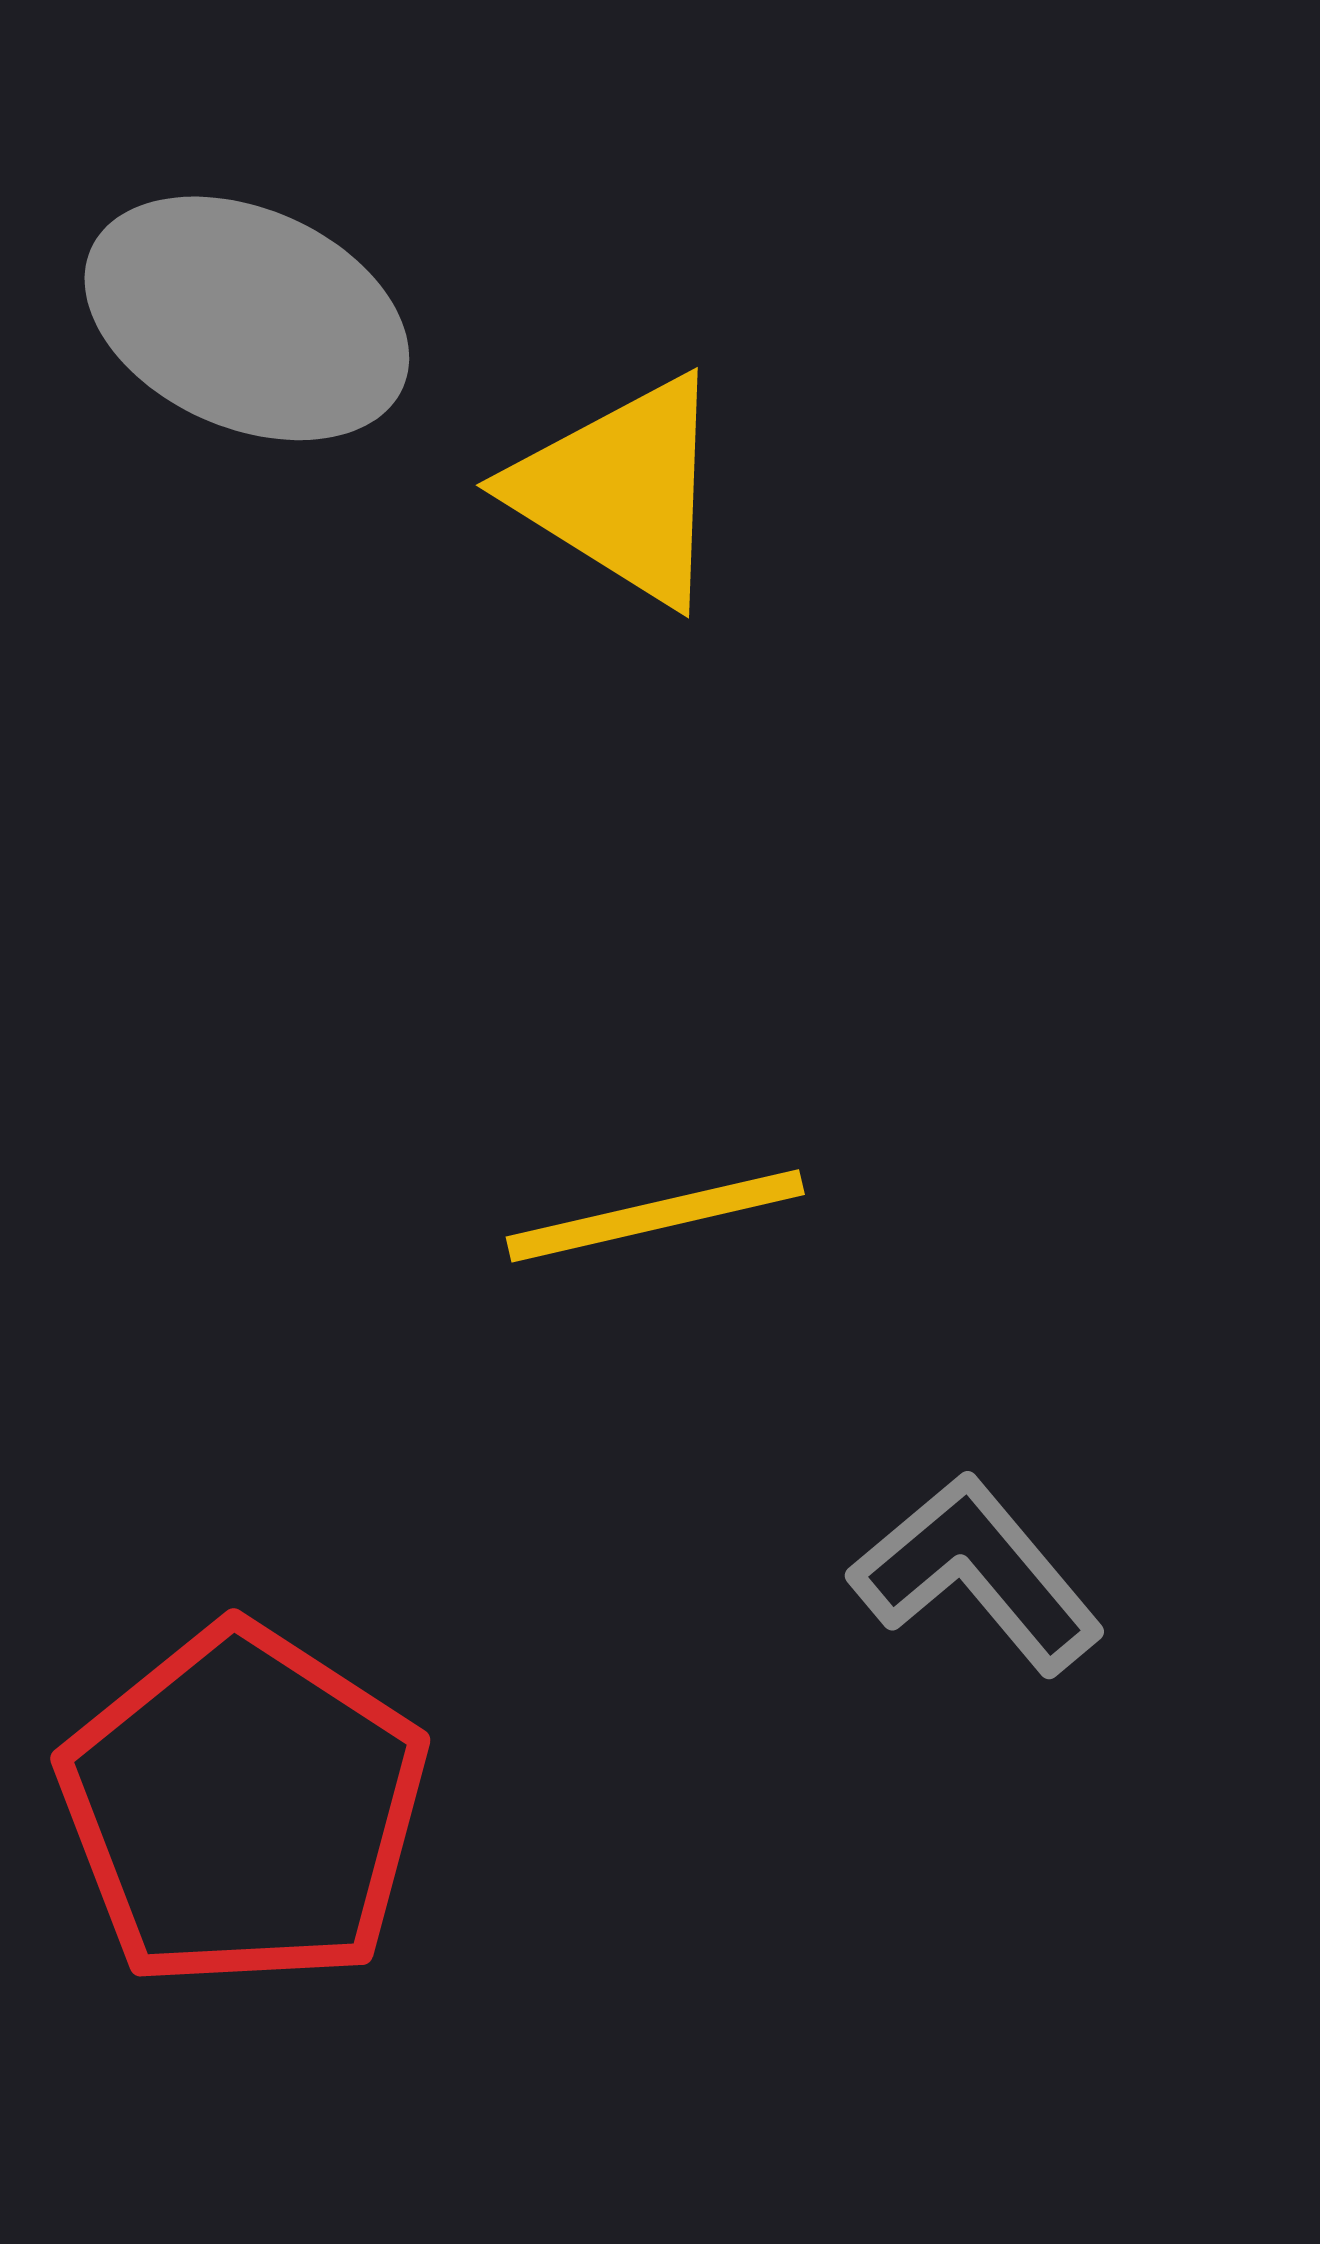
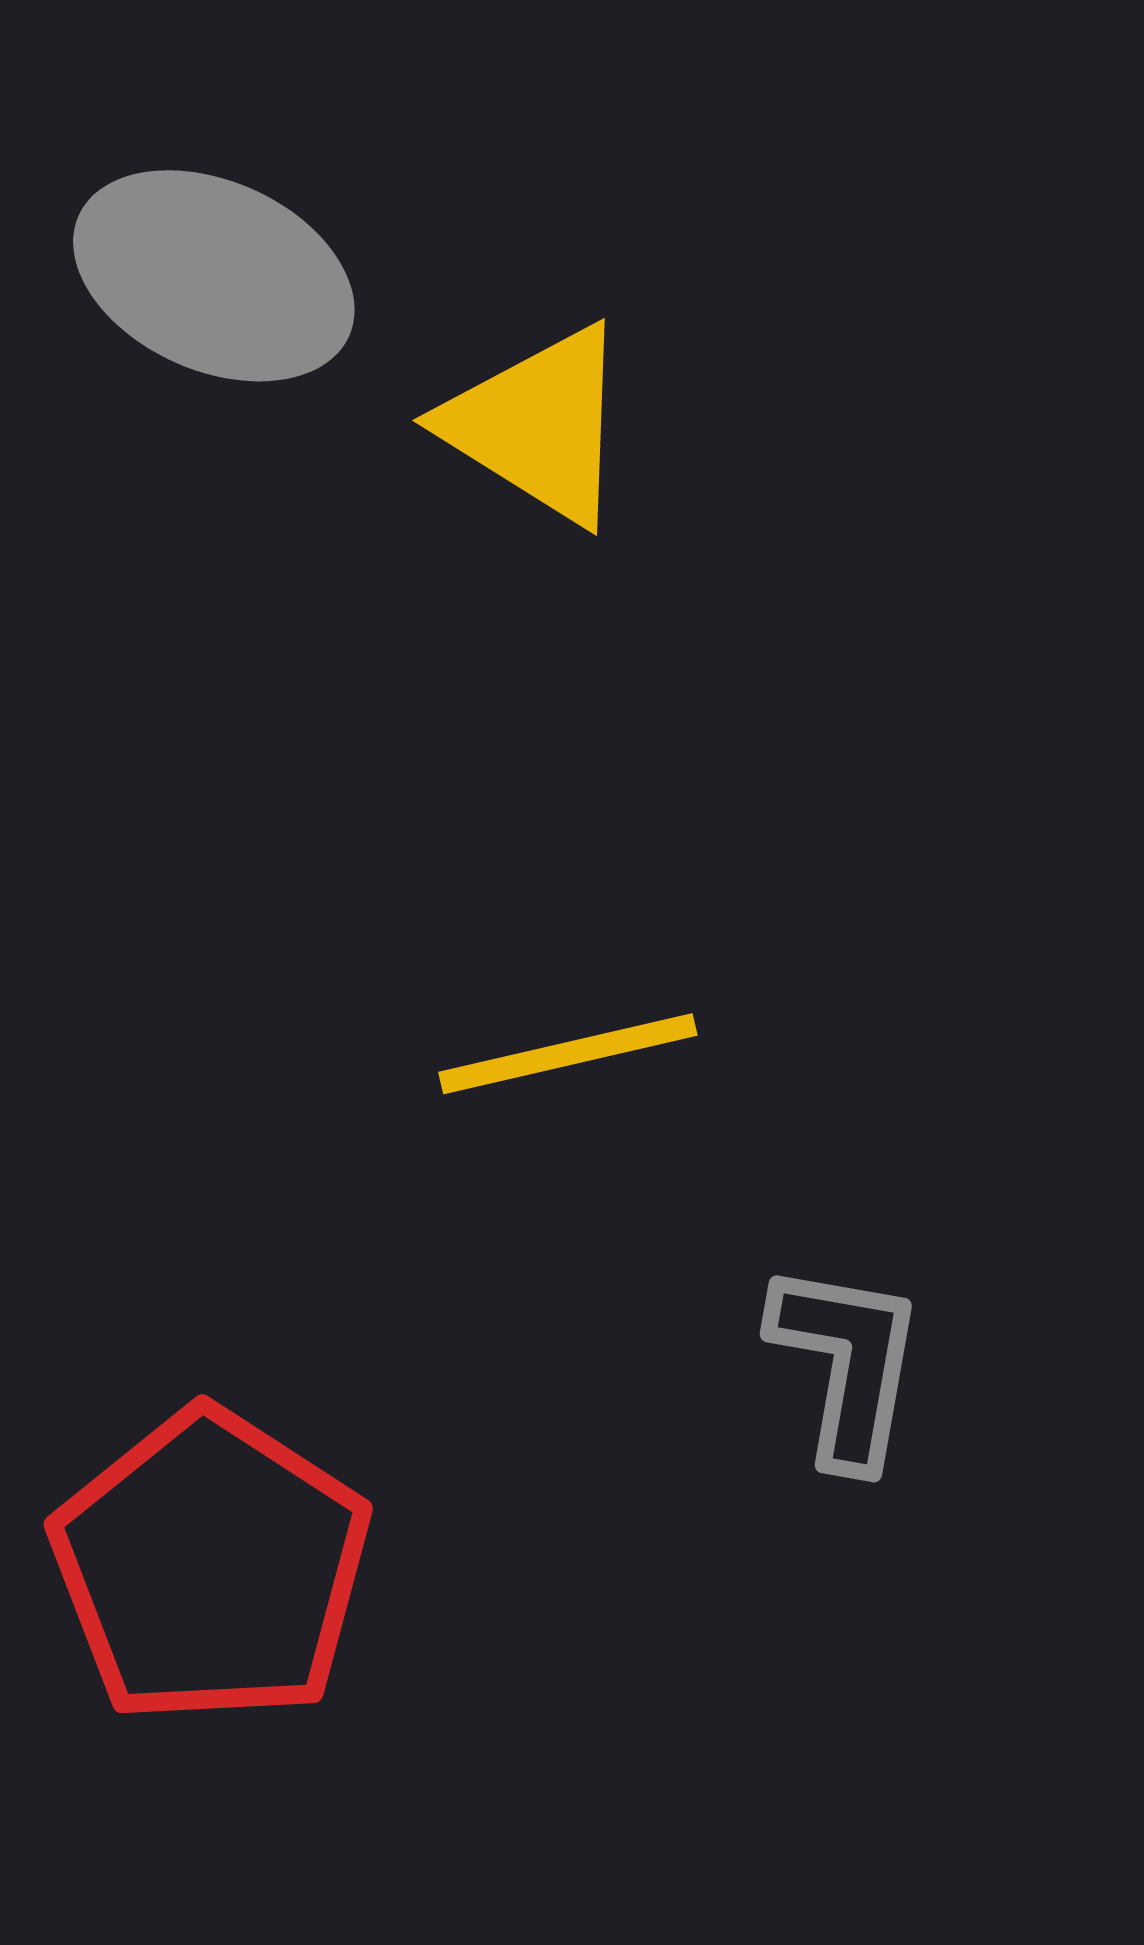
gray L-shape: (977, 1573) -> (847, 1364), turned 50

